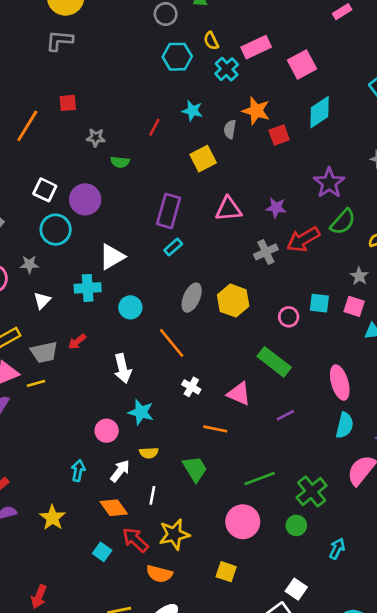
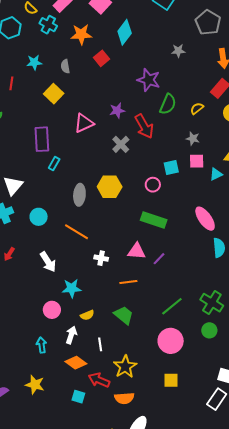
orange star: (256, 111) -> (81, 34), moved
red arrow: (303, 239) -> (144, 126), turned -70
purple line: (285, 415) -> (159, 259), moved

